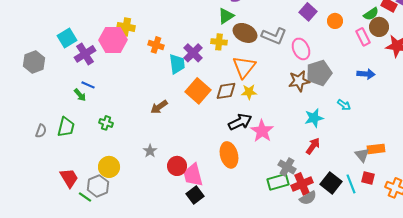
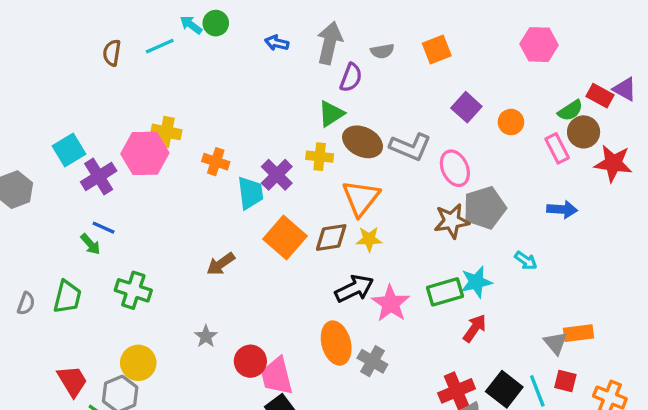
green cross: (106, 123) -> (133, 290), size x1.5
gray cross: (287, 167) -> (372, 361), moved
green rectangle: (278, 182) -> (445, 292), moved

